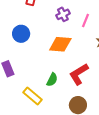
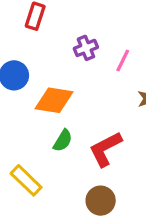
orange diamond: (60, 44) -> (54, 100), moved
green semicircle: (52, 80) -> (63, 141), moved

